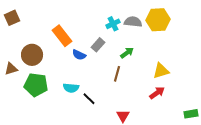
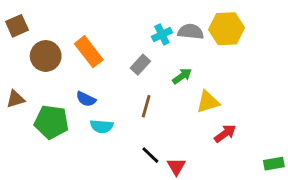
brown circle: (32, 55) -> (46, 56), moved
blue semicircle: (79, 55) -> (86, 99), moved
yellow triangle: (161, 71) -> (208, 102), moved
brown line: (117, 74) -> (146, 106), moved
black line: (89, 99) -> (150, 155), moved

